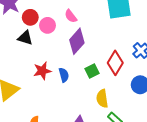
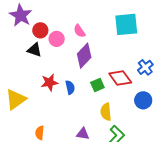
red diamond: (115, 63) -> (120, 78), turned -70

